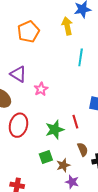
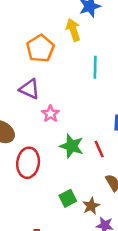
orange pentagon: (28, 32) -> (40, 48), moved
purple triangle: (18, 74) -> (29, 89), moved
green star: (55, 130) -> (72, 146), moved, turned -30

